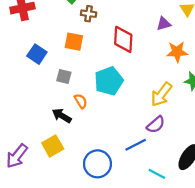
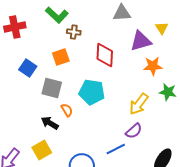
purple triangle: (164, 24) -> (141, 41), size x1.6
orange square: (74, 42) -> (61, 57), turned -30
gray square: (64, 76) -> (52, 88), size x1.5
cyan pentagon: (109, 81) -> (92, 92), turned 30

